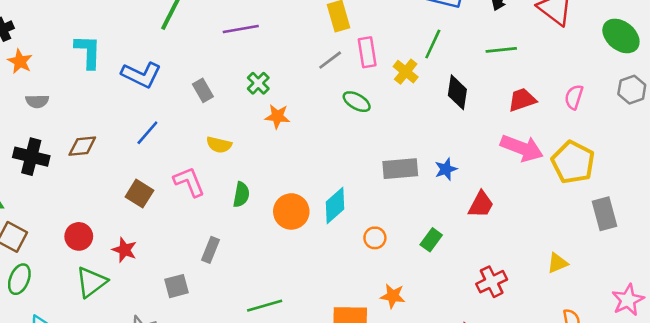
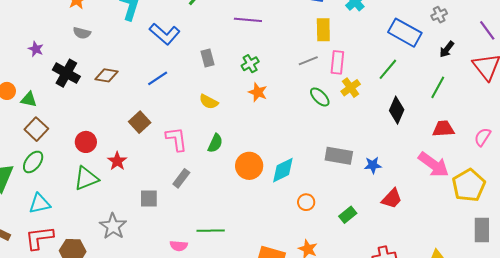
green line: (501, 50) -> (438, 87), turned -70
yellow cross: (406, 72) -> (351, 88), moved
pink L-shape: (189, 182) -> (176, 139), moved

